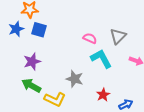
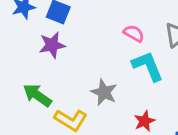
purple star: (32, 62) -> (52, 45), moved

